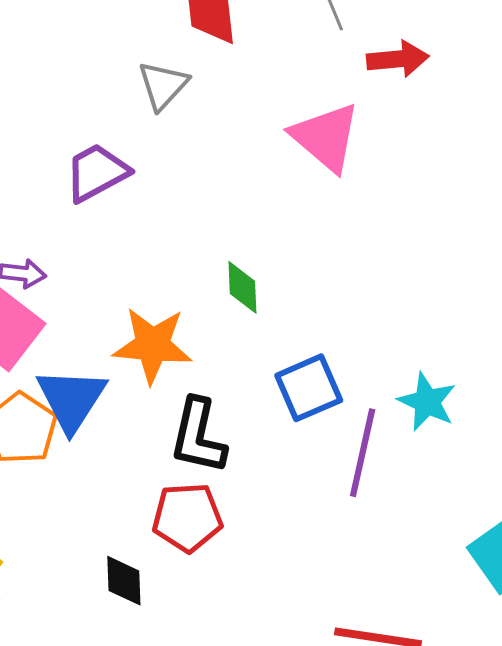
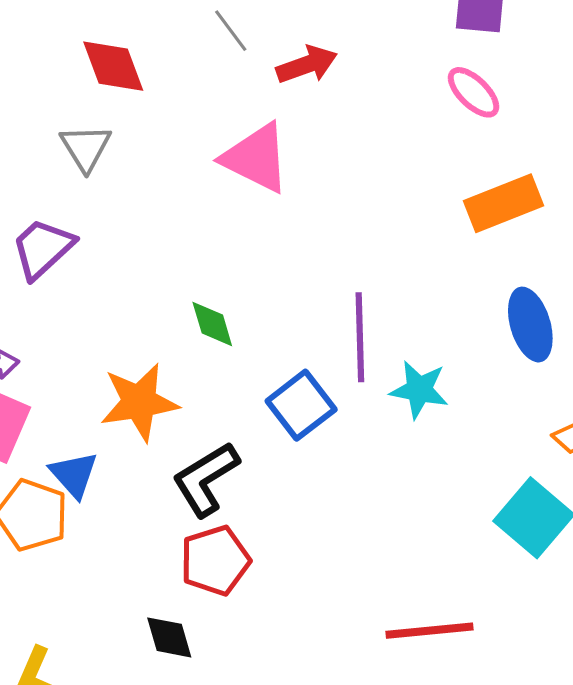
blue triangle: (71, 399) -> (74, 475), size x0.7
black L-shape: (198, 436) -> (206, 479), turned 60
purple line: (363, 453) -> (360, 337), moved

